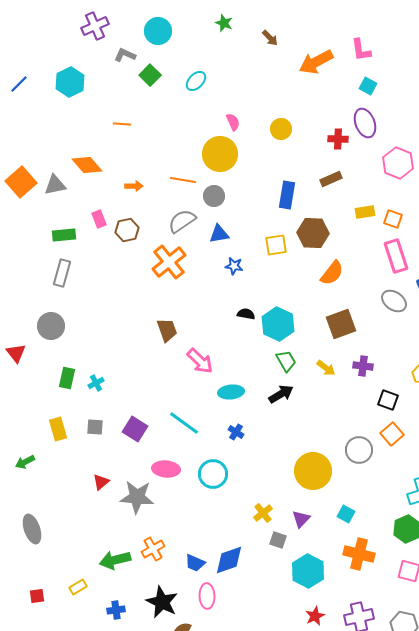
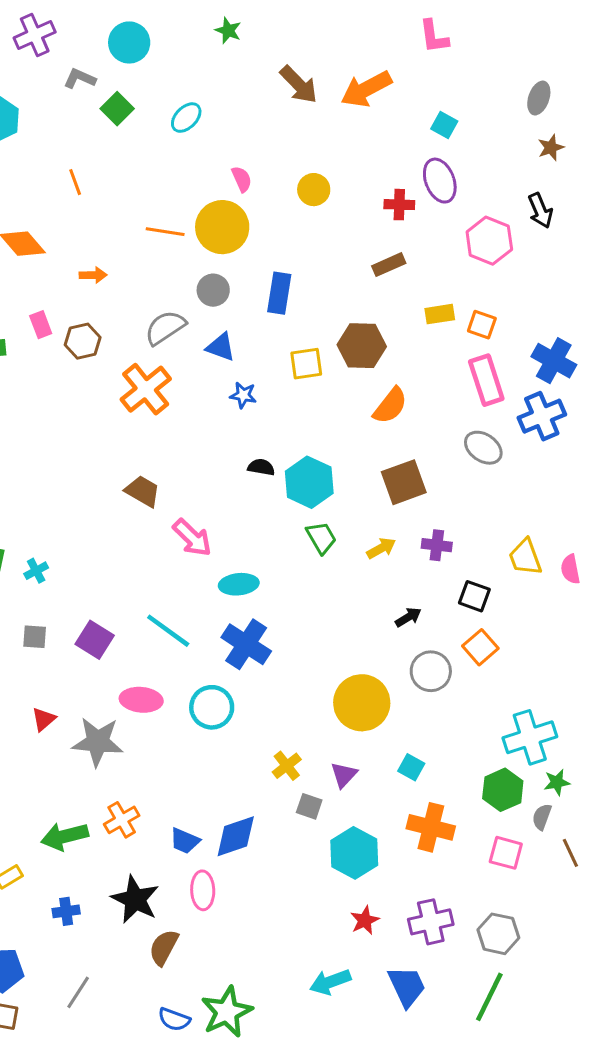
brown arrow: (270, 38) -> (299, 85), moved, size x1.6
pink L-shape: (361, 50) -> (434, 36), moved
orange line: (122, 124) -> (75, 182), turned 66
orange line: (183, 180) -> (165, 232), moved
blue rectangle: (287, 195) -> (279, 293), moved
blue triangle: (219, 234) -> (221, 347), turned 30
brown trapezoid: (167, 330) -> (143, 491), turned -40
yellow arrow: (326, 368) -> (381, 548), turned -66
black arrow: (281, 394) -> (408, 617), moved, size x0.7
blue cross: (236, 432) -> (246, 644), size x2.0

